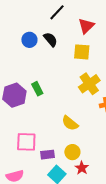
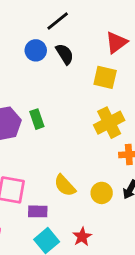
black line: (57, 12) -> (58, 21), moved
yellow semicircle: (70, 123) -> (65, 186), moved
yellow circle: (72, 152) -> (102, 193), moved

